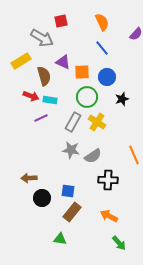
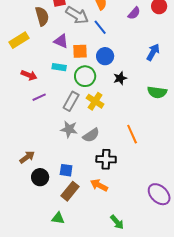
gray arrow: (42, 38) -> (77, 15), moved
brown semicircle: (44, 76) -> (42, 16), moved
cyan rectangle: (50, 100) -> (59, 67), moved
brown arrow: (29, 178) -> (27, 157), turned 147
orange arrow: (109, 216) -> (99, 185), moved

